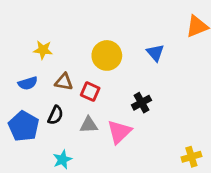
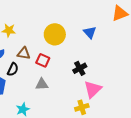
black semicircle: (55, 115) -> (13, 69), moved
pink triangle: (119, 132) -> (93, 89), moved
yellow cross: (191, 157) -> (82, 107), moved

